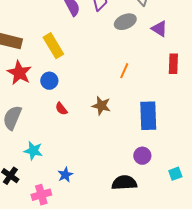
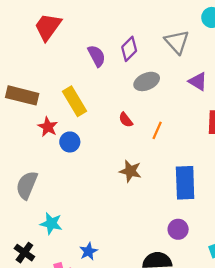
gray ellipse: (125, 22) -> (147, 81), moved
red star: (19, 73) -> (48, 127), moved, size x0.7
red semicircle: (61, 109) -> (126, 120), moved

